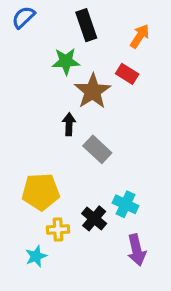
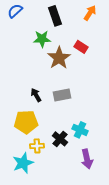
orange arrow: (140, 36) -> (90, 13), moved
black arrow: (69, 124) -> (36, 95), moved, turned -32
gray rectangle: (97, 149) -> (62, 95), turned -54
cyan star: (36, 256) -> (23, 163), size x1.5

